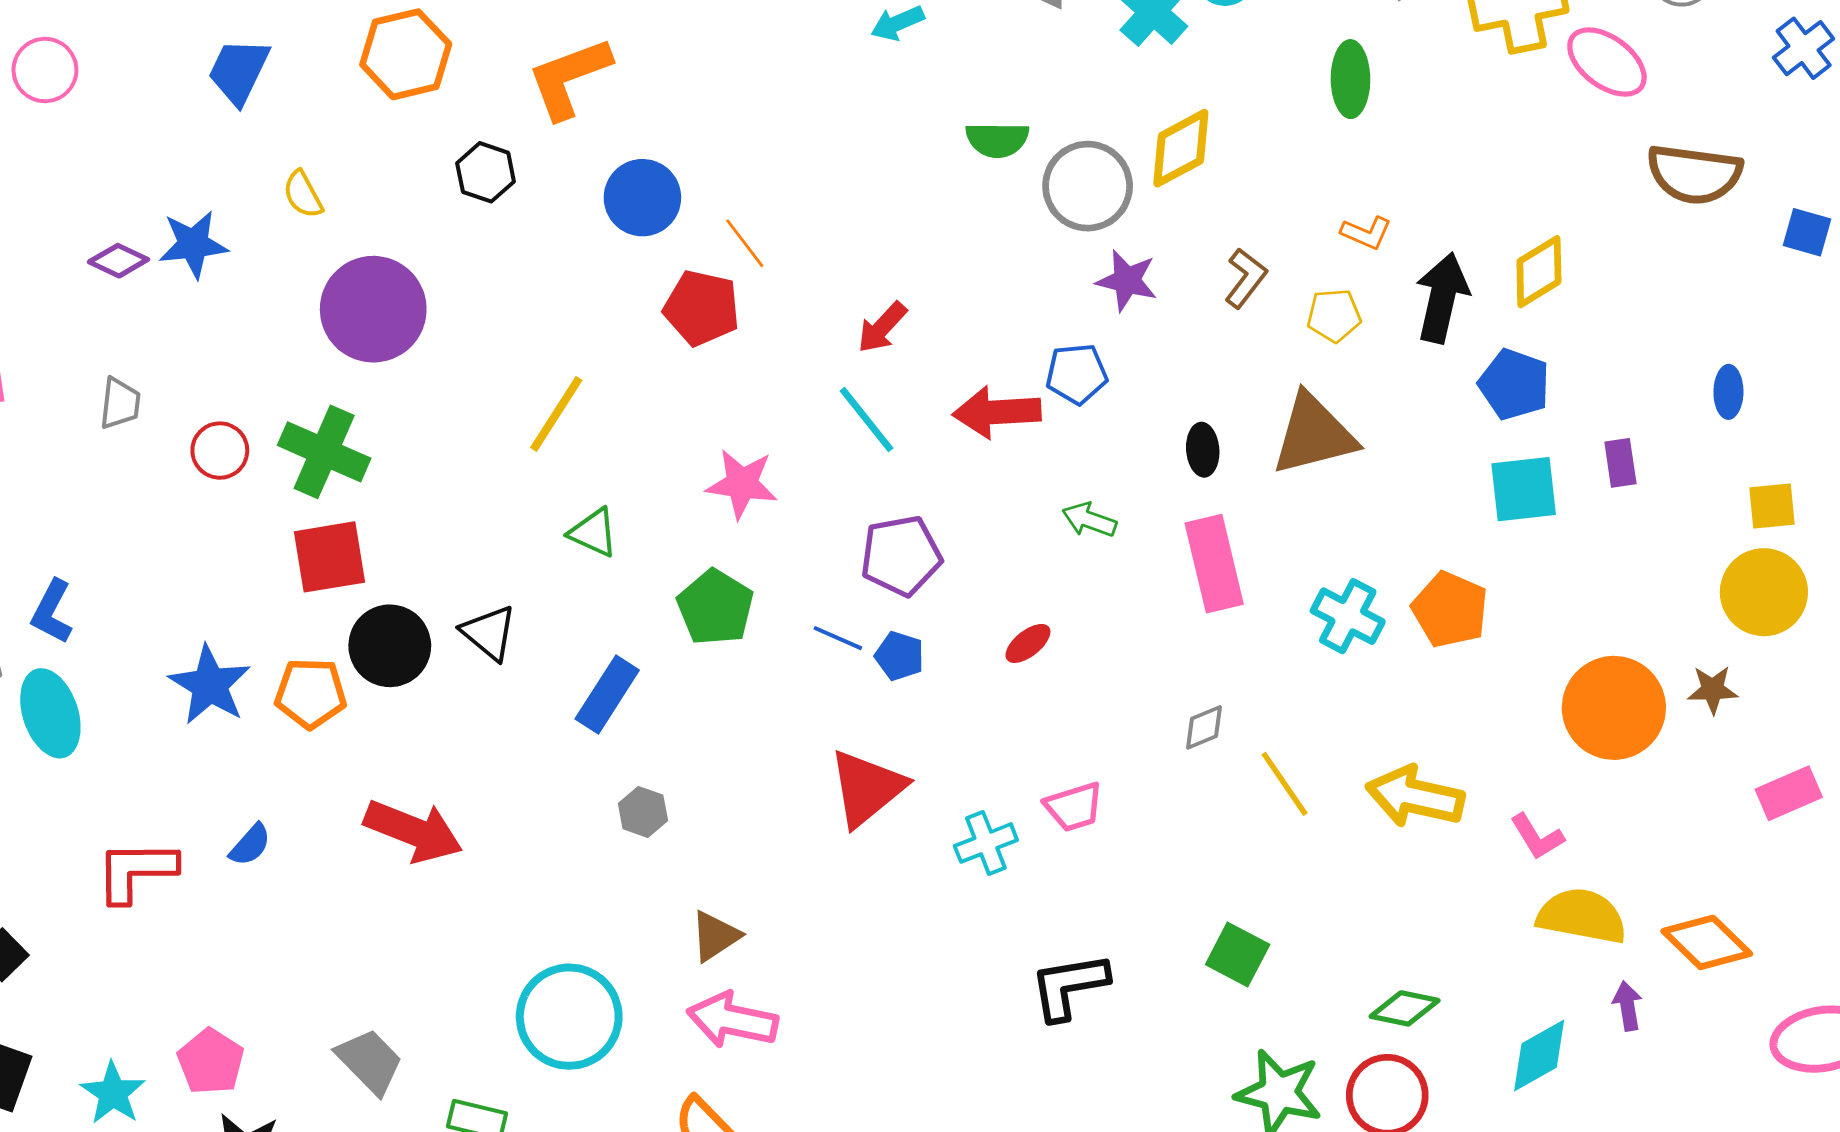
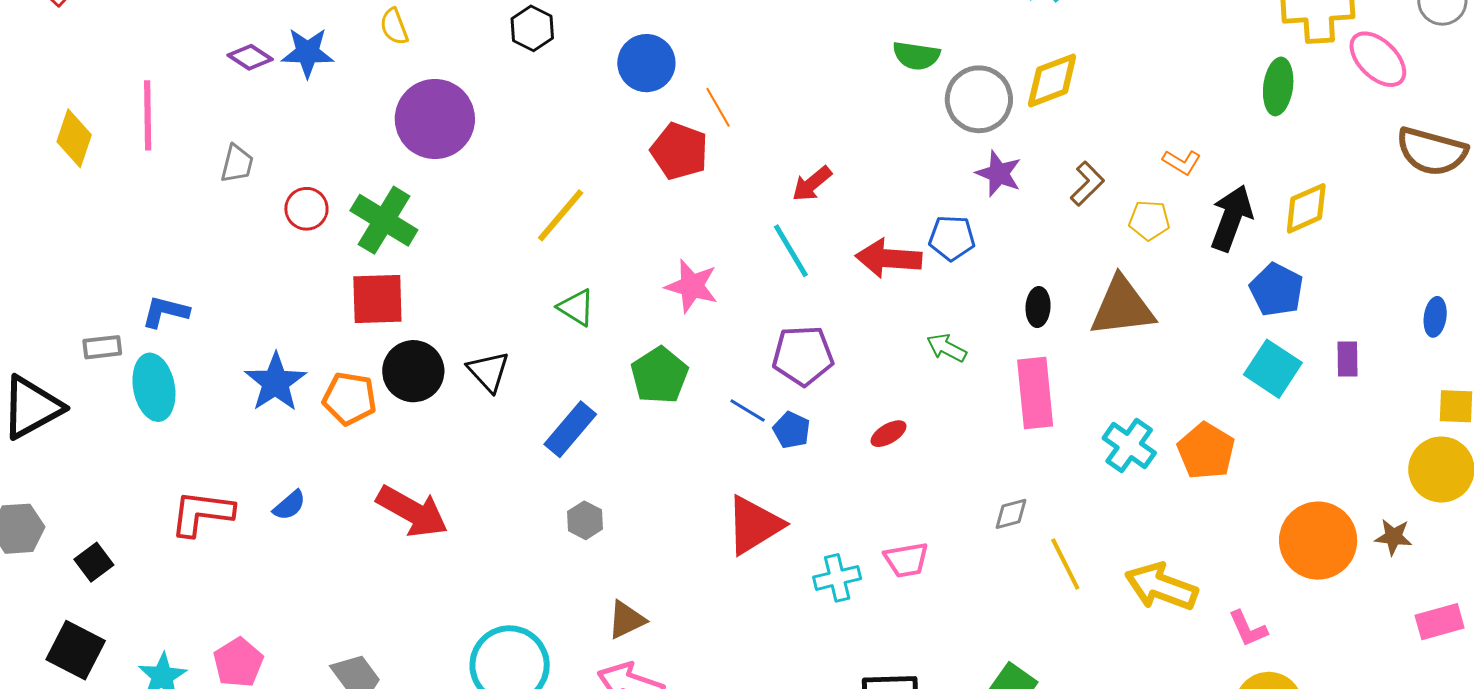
green ellipse: (1350, 79) -> (1278, 86), moved
cyan square: (1524, 489) -> (1273, 369), turned 32
blue L-shape: (52, 612) -> (165, 312), turned 69

